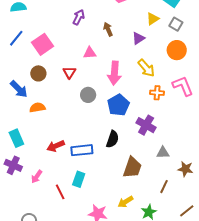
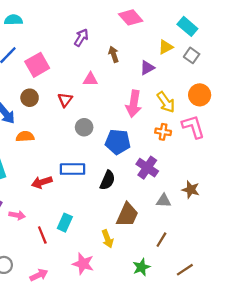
orange circle: (177, 50) -> (200, 95), moved
yellow arrow: (146, 68) -> (166, 102), moved
pink arrow: (114, 73) -> (134, 104), moved
blue pentagon: (118, 105) -> (118, 142), turned 30
blue rectangle: (82, 150) -> (73, 169), moved
brown star: (185, 169) -> (191, 190), moved
pink arrow: (37, 177) -> (17, 215), turned -120
yellow arrow: (125, 202) -> (108, 239), moved, turned -84

